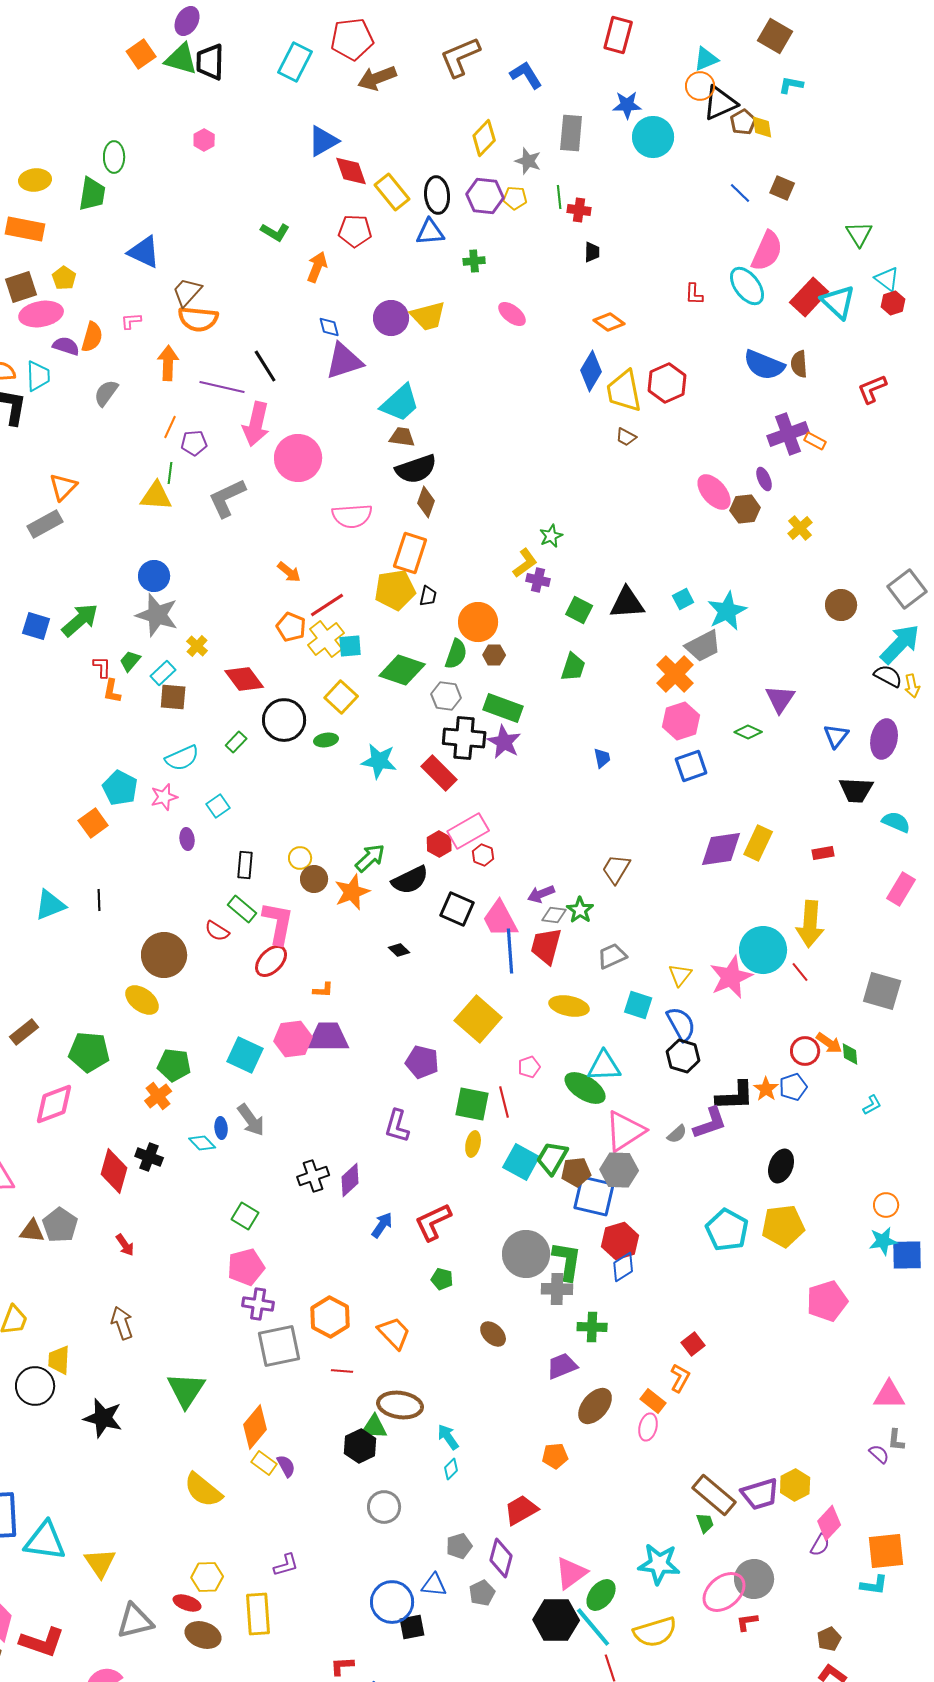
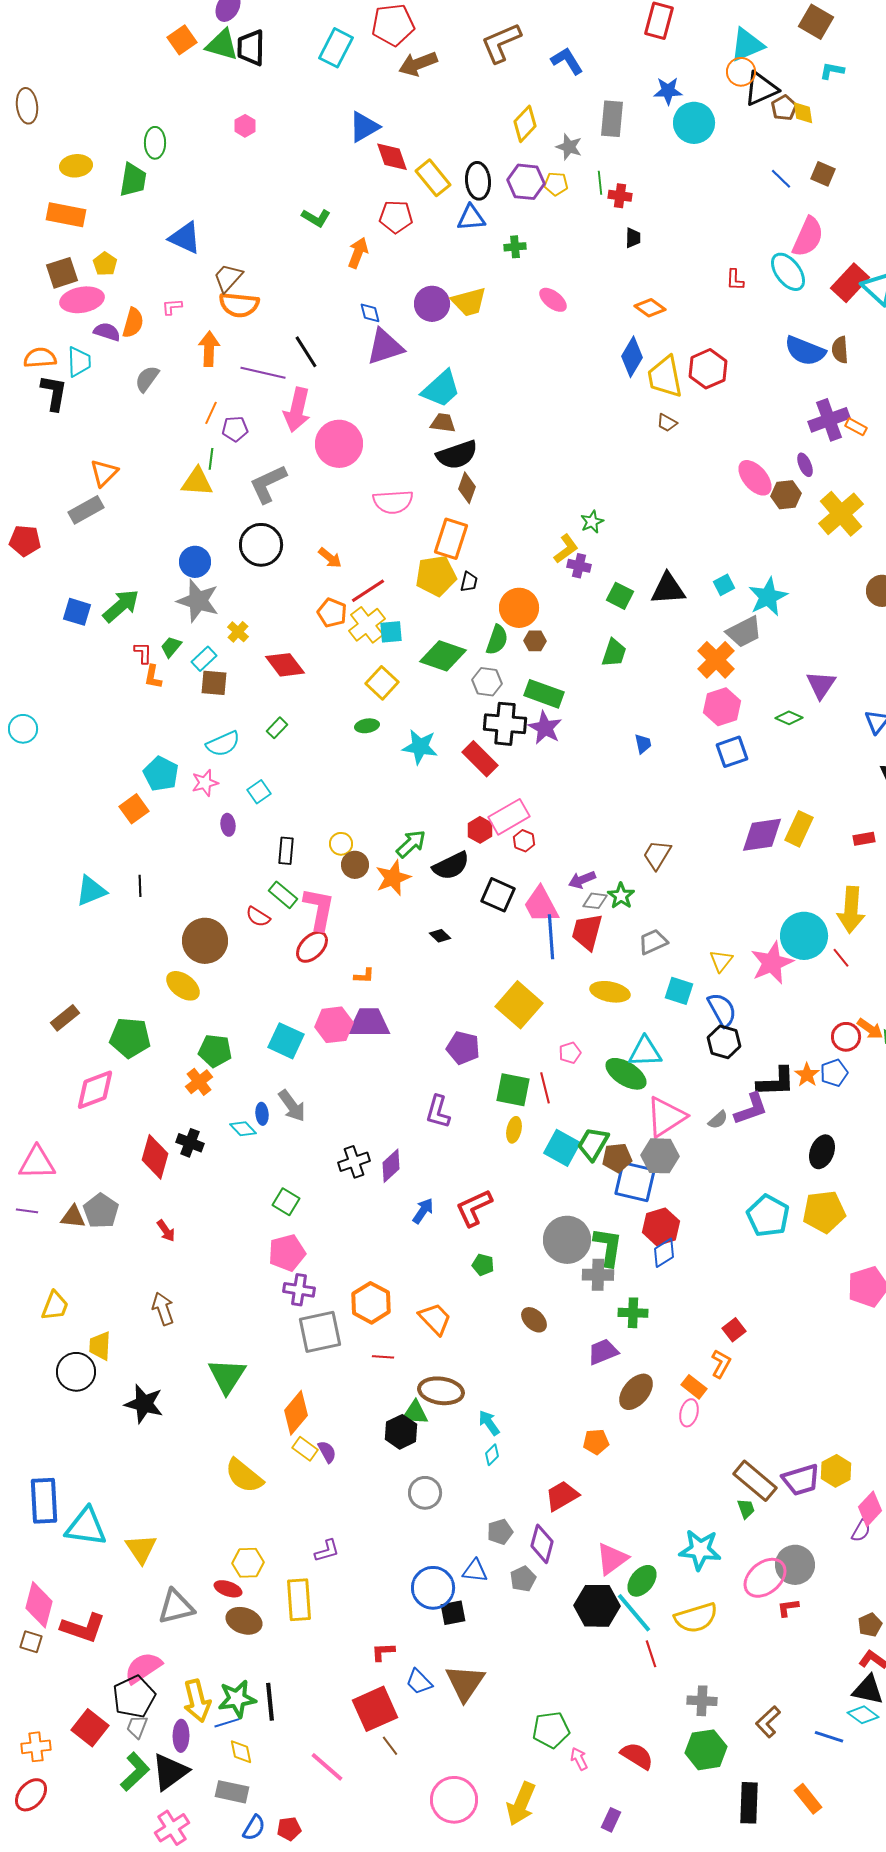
cyan triangle: (706, 59) -> (747, 45), size x1.4
yellow cross: (800, 528) -> (841, 514), size x1.8
black circle: (284, 720) -> (261, 545), moved

